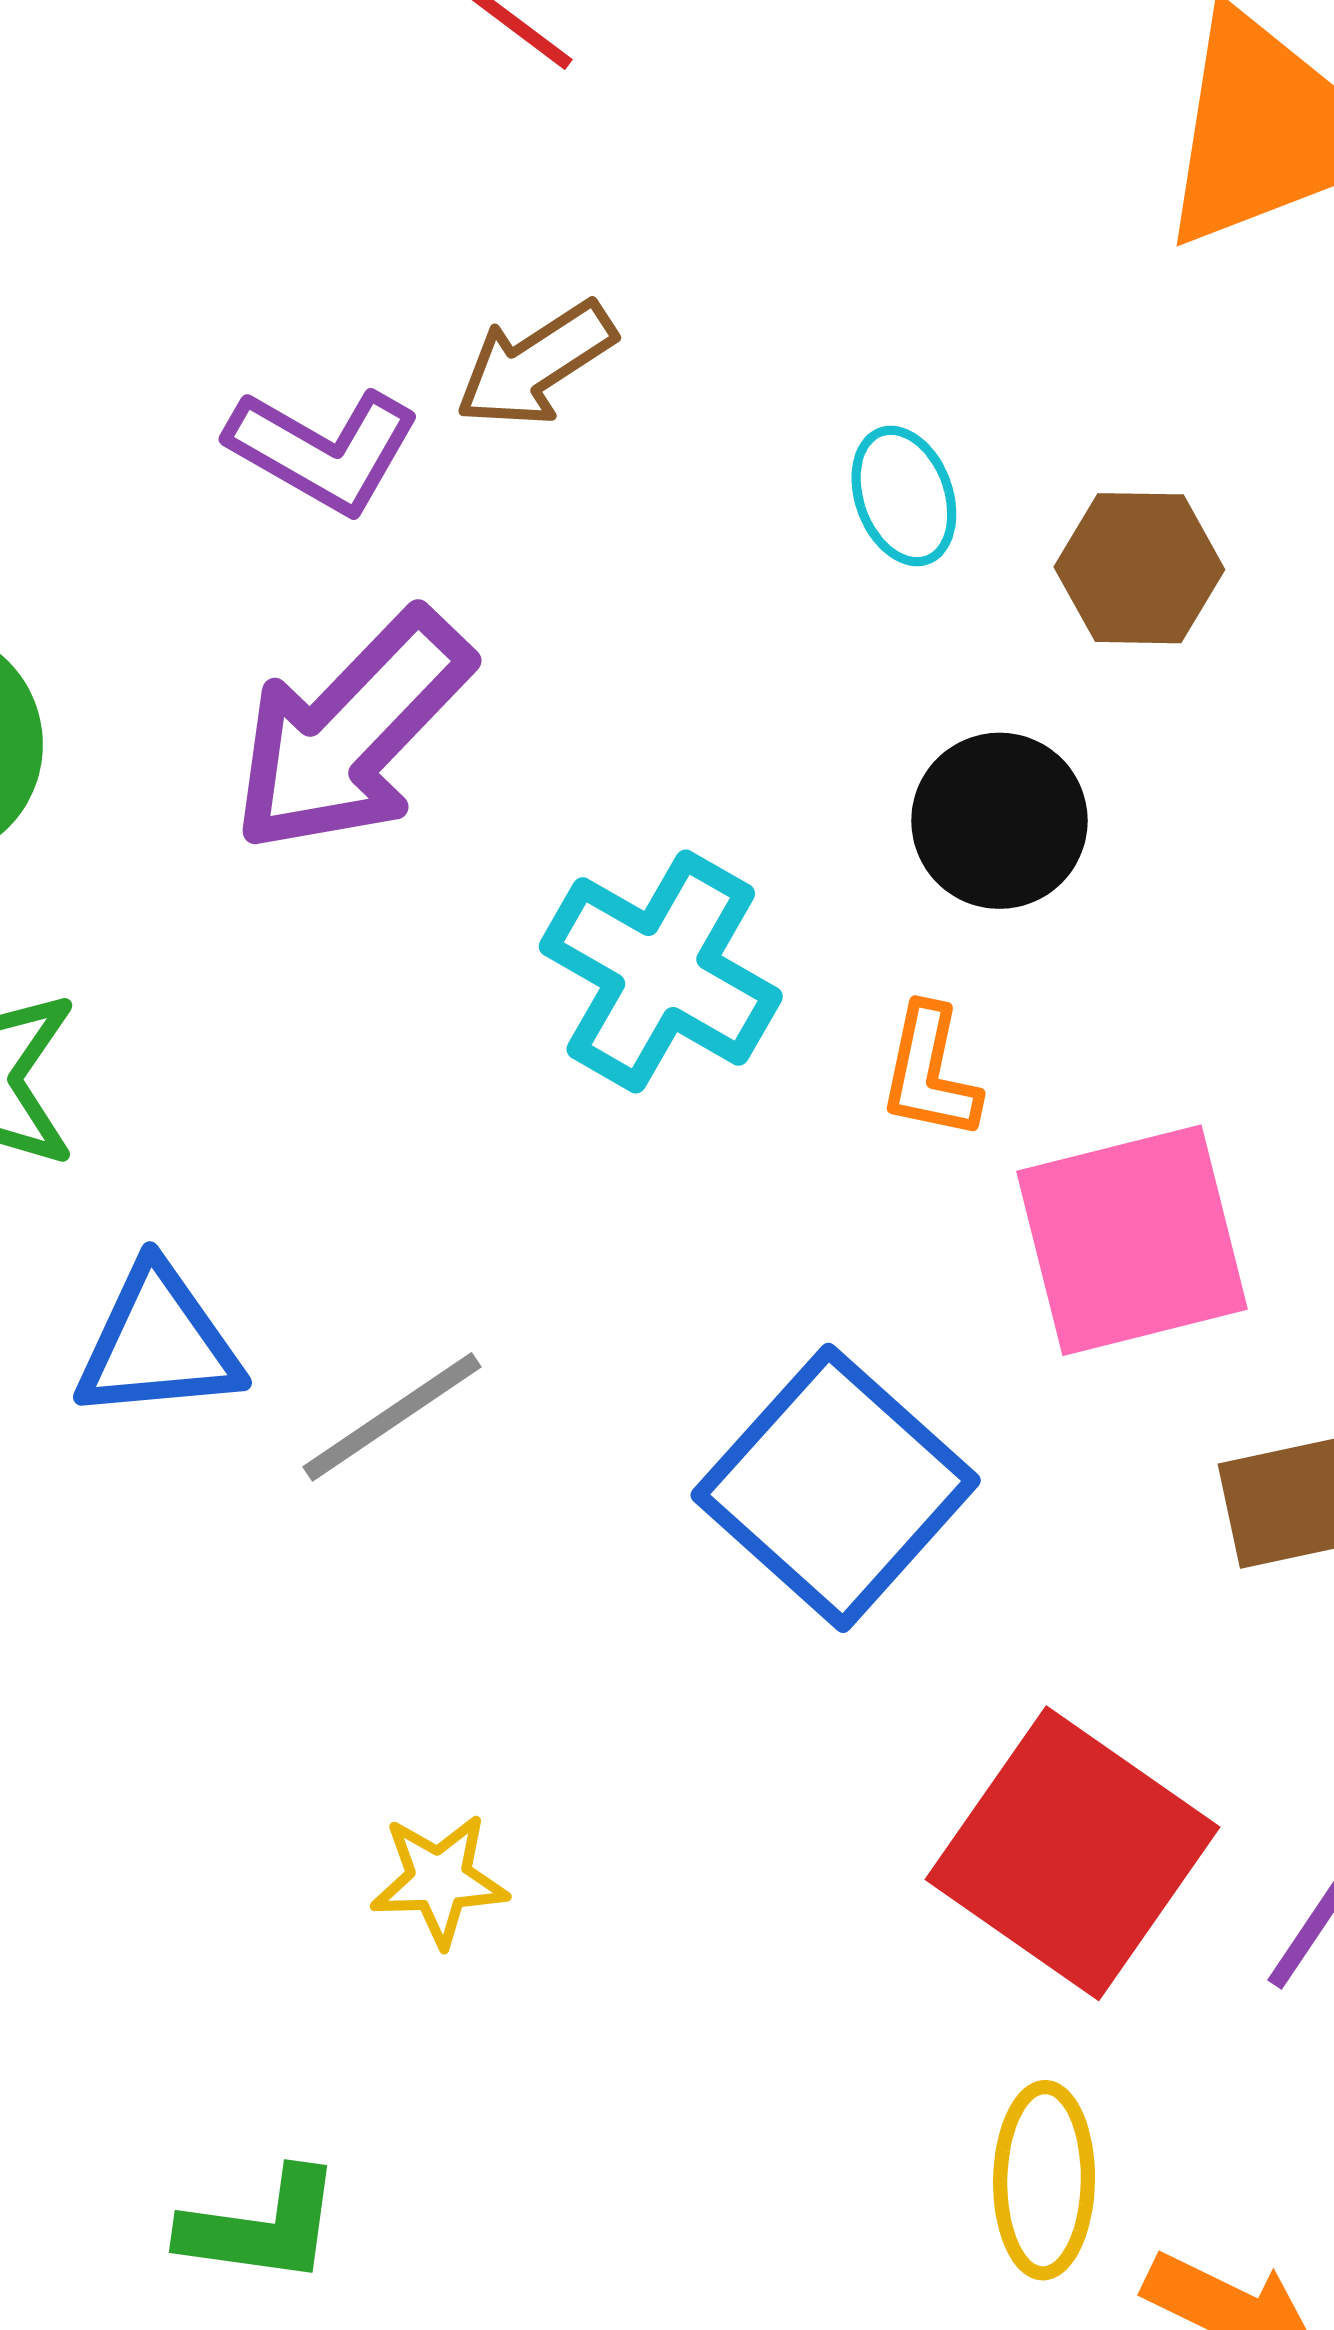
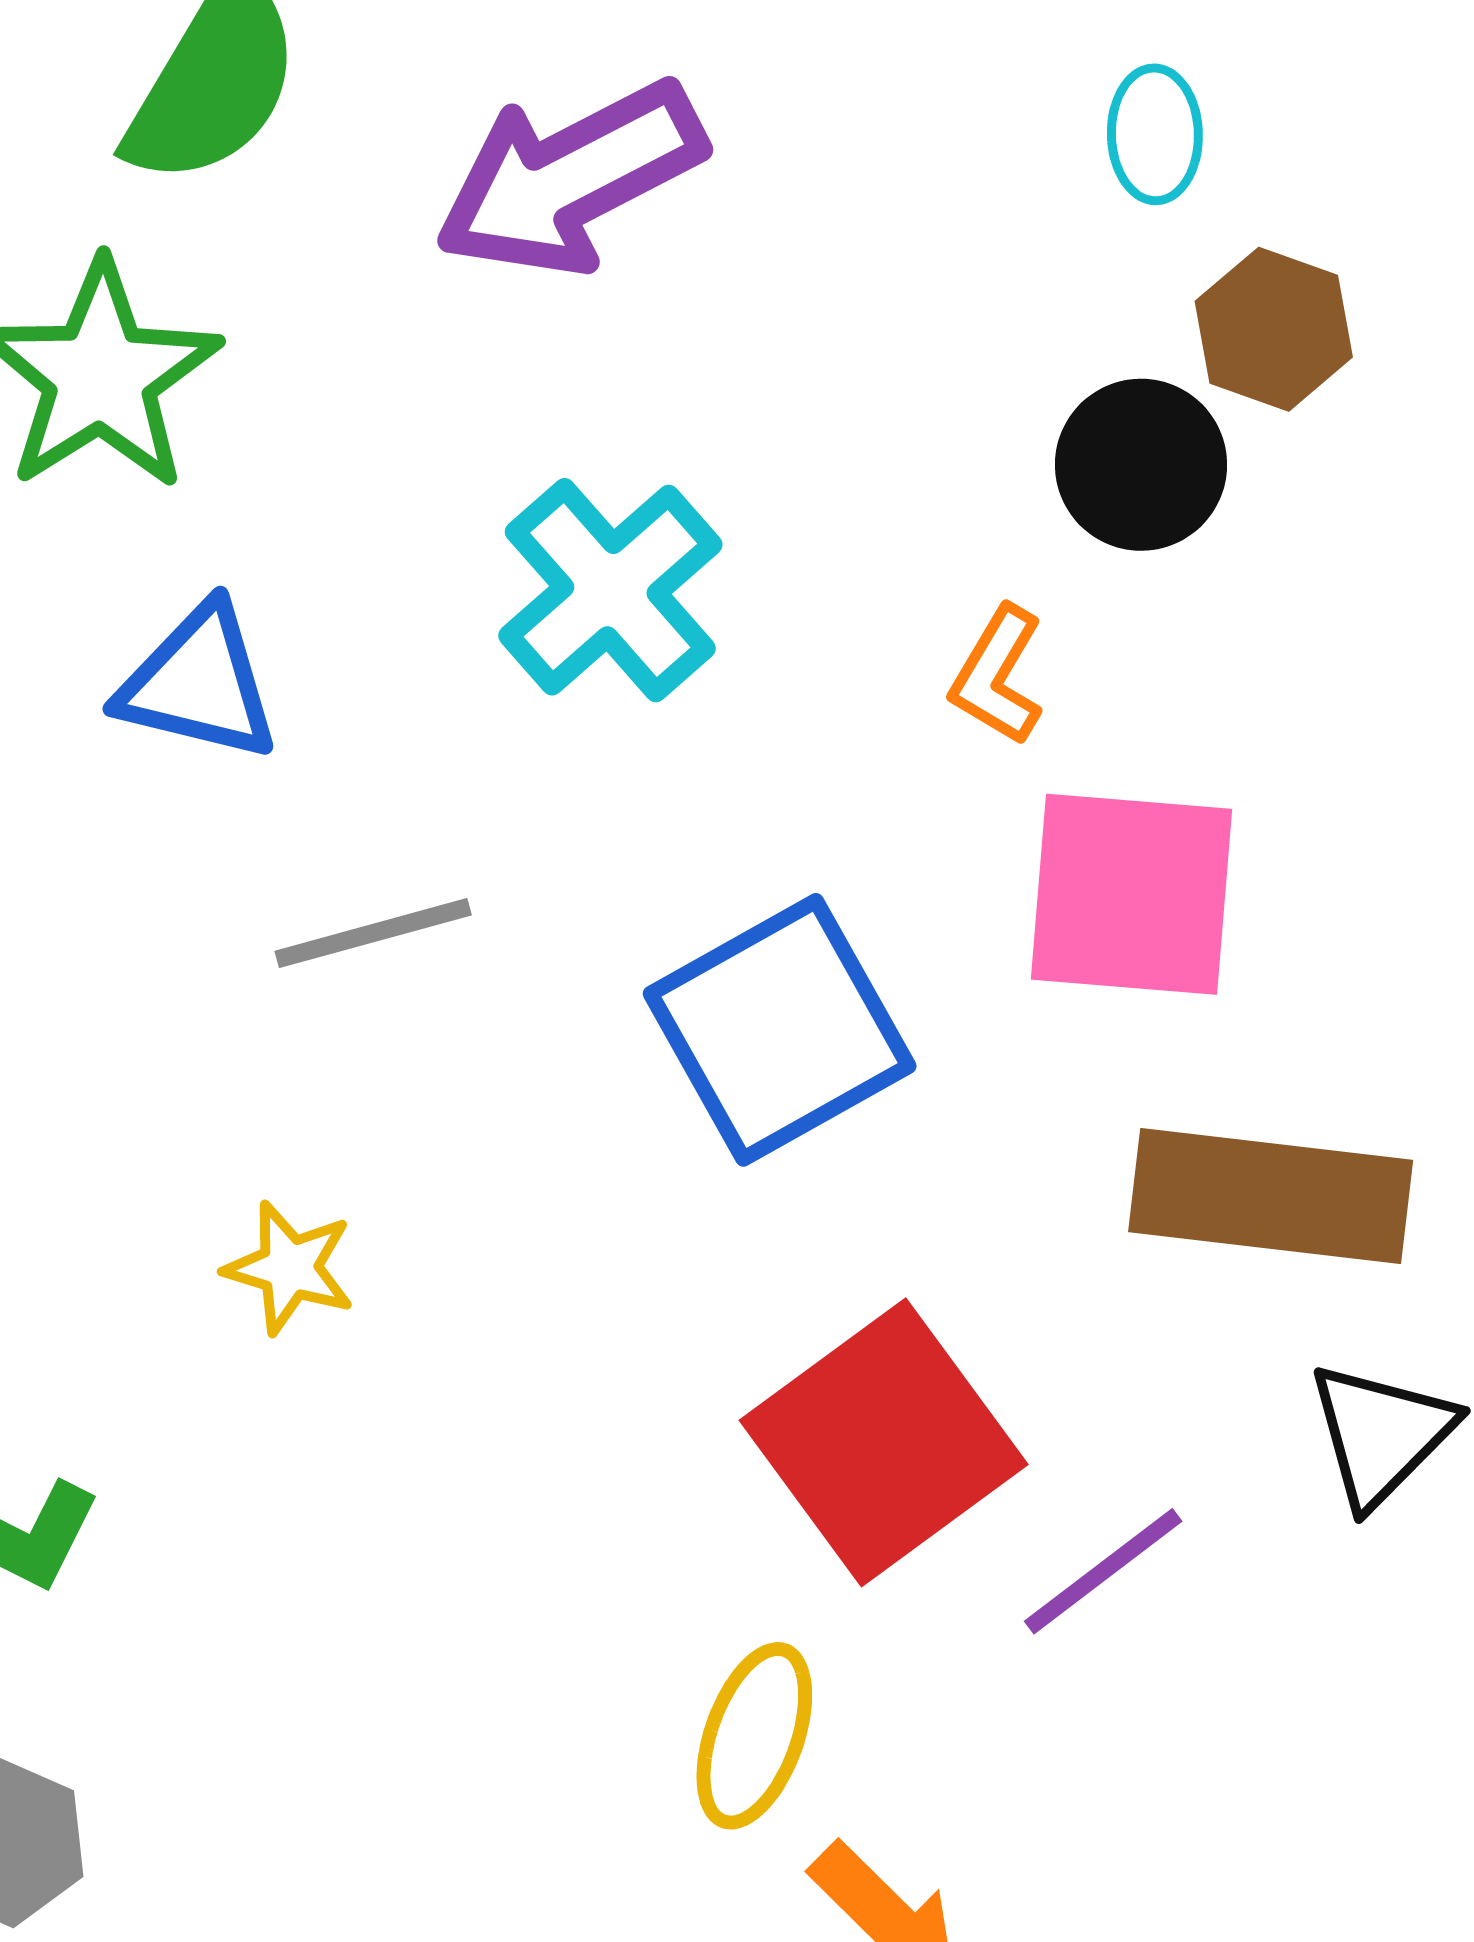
brown hexagon: (1139, 568) -> (1274, 329), moved
cyan cross: (661, 971) -> (610, 590), moved
gray line: (392, 1417) -> (373, 933), moved

